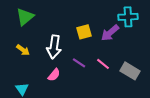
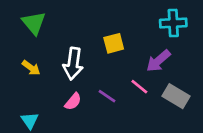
green triangle: (25, 17) -> (34, 23), turned -30
purple arrow: (110, 33) -> (158, 61), moved
purple line: (79, 63) -> (107, 96), moved

